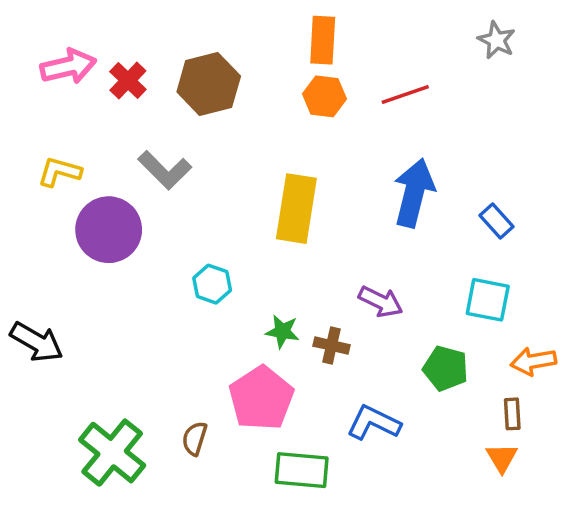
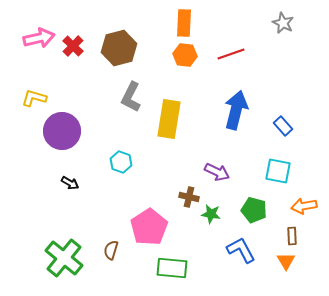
gray L-shape: (165, 170) -> (131, 97), moved, turned 72
green star: (282, 331) -> (211, 214), moved
black arrow: (37, 342) -> (70, 183), moved, size x0.6
blue L-shape: (374, 423) -> (241, 250), moved, turned 36

